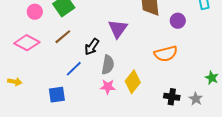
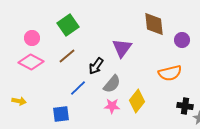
pink circle: (35, 12) -> (32, 38), moved
gray semicircle: (108, 65) -> (112, 84), turned 30
black cross: (172, 97) -> (185, 106), moved

